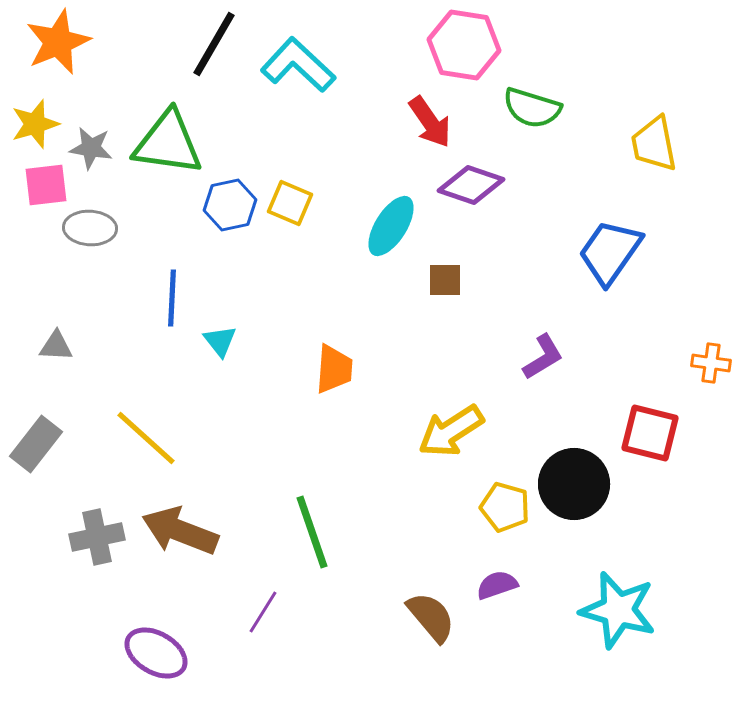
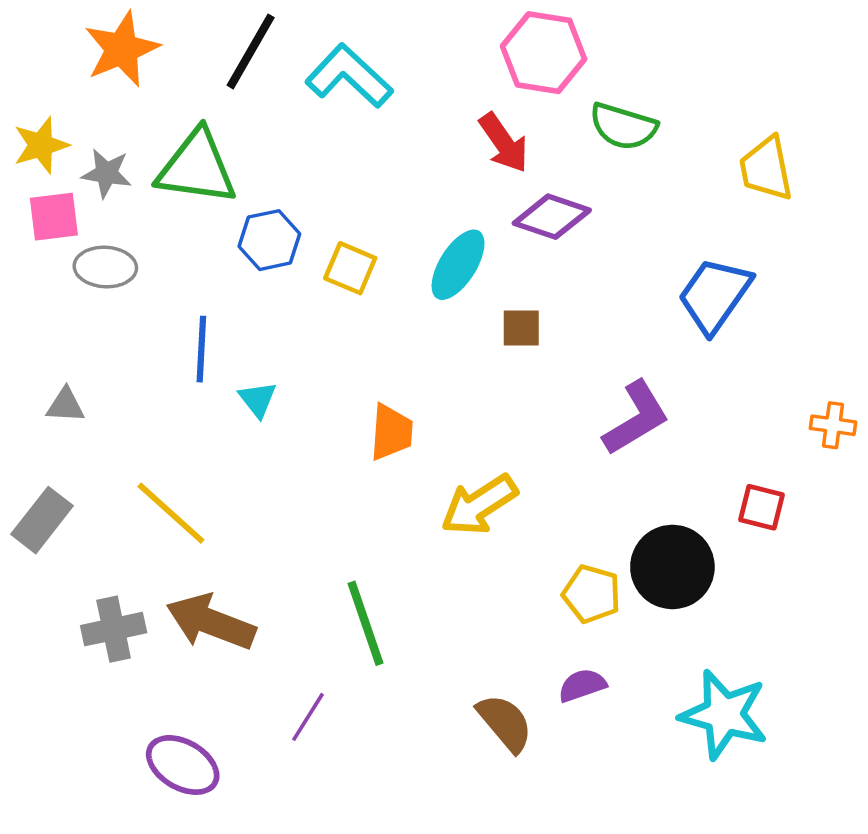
orange star: (58, 42) -> (122, 49), moved
yellow square: (290, 203) -> (350, 268), moved
purple L-shape: (543, 357) -> (636, 418), size x1.4
yellow arrow: (451, 431) -> (479, 505), moved
red square: (650, 433) -> (761, 507), size x0.7

